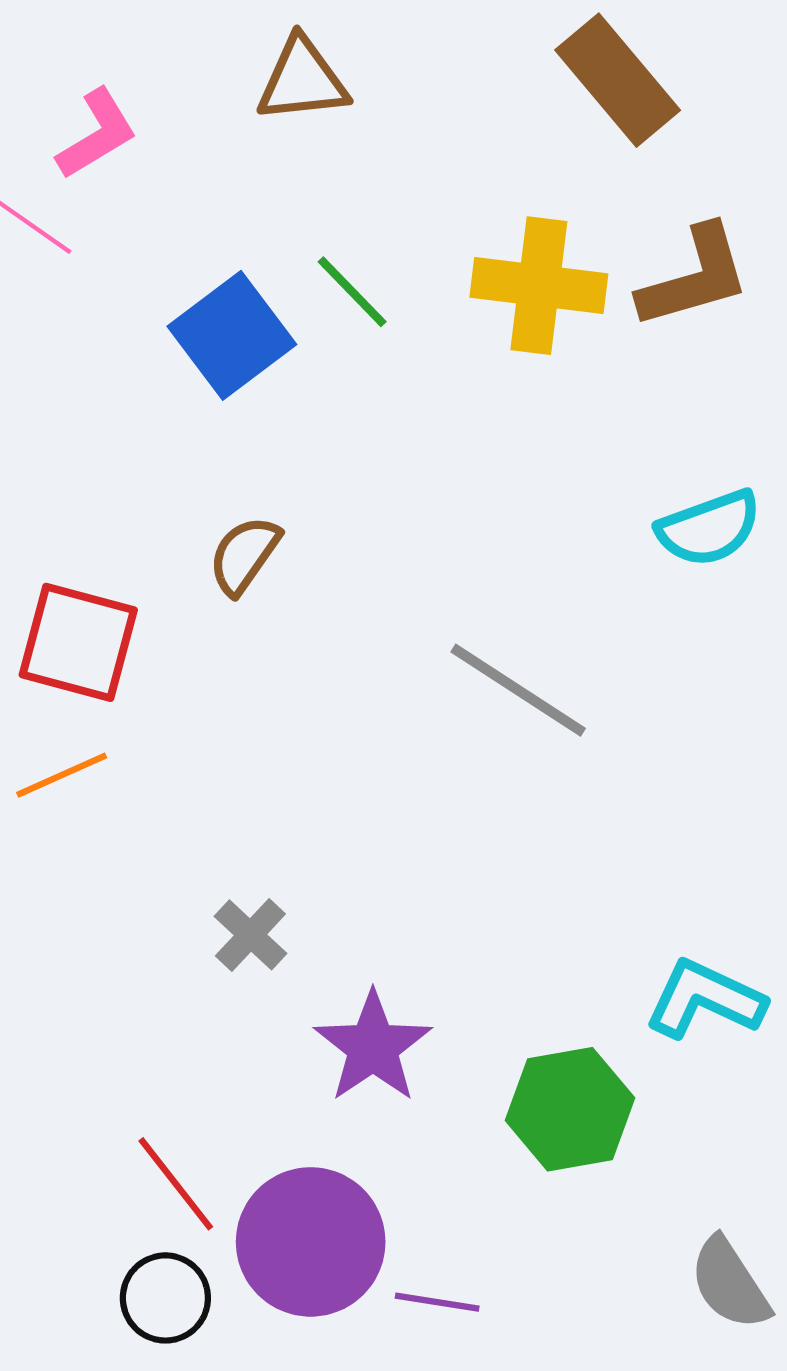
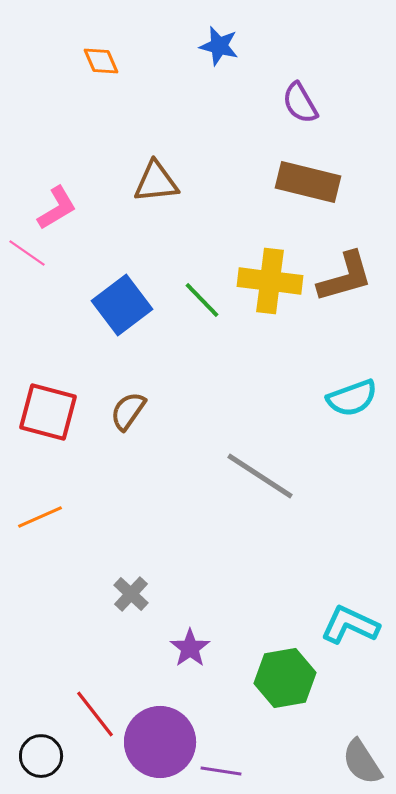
brown rectangle: (618, 80) -> (308, 182), turned -36
green line: (352, 292) -> (202, 300), moved
red square: (78, 642) -> (48, 412), moved
purple star: (373, 1047) -> (190, 648), size x0.7
black circle: (165, 1298) -> (41, 756), moved

